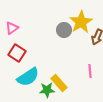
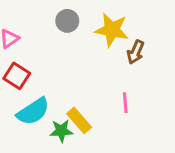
yellow star: (81, 22) -> (112, 30), turned -30
gray circle: (64, 30) -> (67, 21), moved

